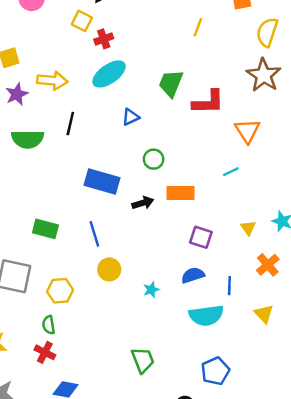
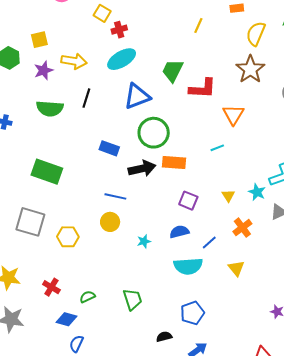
blue triangle: (131, 117) -> (137, 96), size x1.8
green circle: (154, 159) -> (154, 133), size x1.8
blue rectangle: (102, 182) -> (109, 148), size x0.7
black arrow: (143, 203) -> (142, 169), size x1.5
green rectangle: (45, 229) -> (47, 172), moved, size x1.4
blue line: (94, 234) -> (115, 196), moved, turned -65
blue line: (229, 286) -> (209, 243), turned 42
green semicircle: (49, 325) -> (88, 297), moved, turned 70

